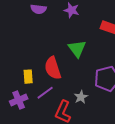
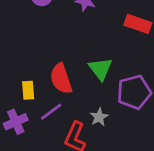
green triangle: (77, 49) -> (100, 69), moved

